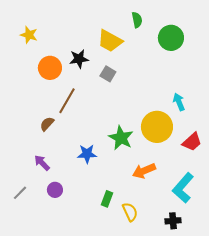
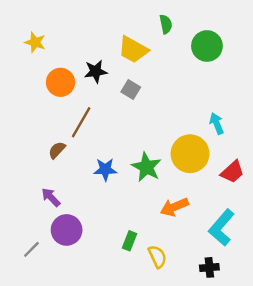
blue star: (87, 154) -> (105, 169), moved
purple circle: (55, 190) -> (67, 230), size x1.6
gray line: (20, 193) -> (31, 249), moved

